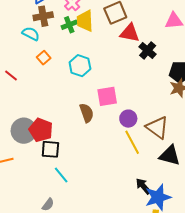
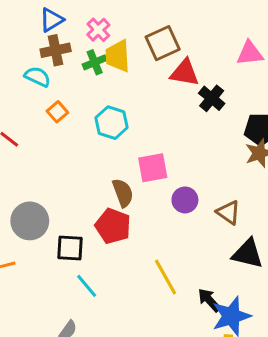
brown triangle: (157, 127) -> (228, 212), size x0.7
red pentagon: (41, 130) -> (113, 226), moved
yellow line: (132, 142) -> (166, 277), moved

